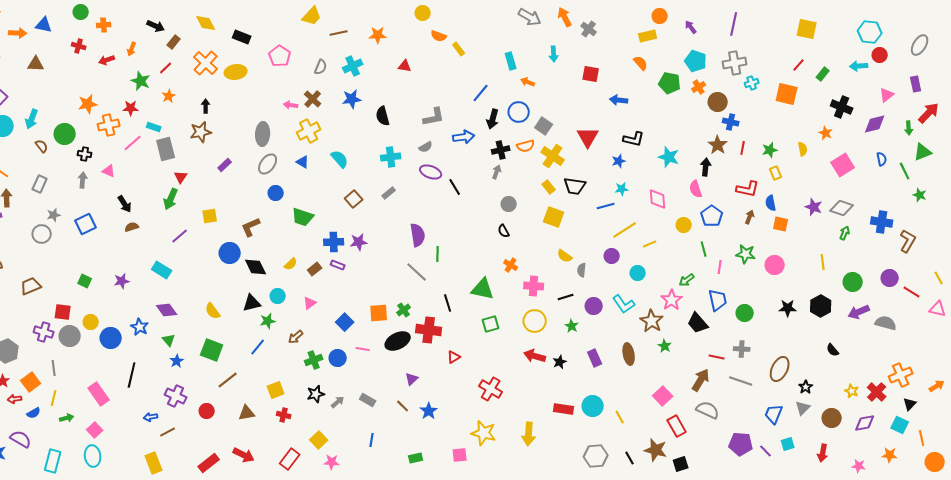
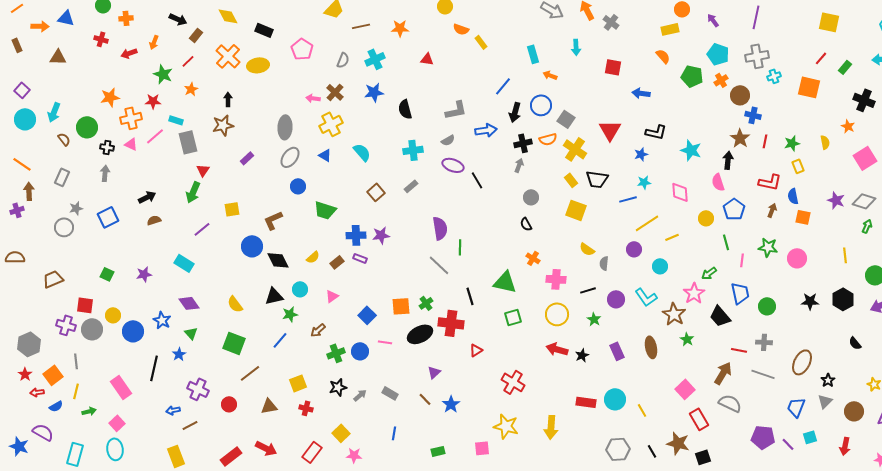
pink triangle: (109, 171) -> (131, 144), moved
black arrow: (125, 204) -> (147, 197), turned -84
blue star: (177, 361) -> (179, 354), moved

